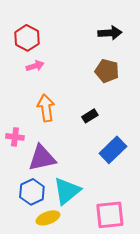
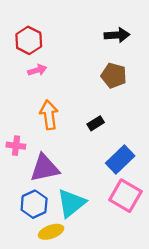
pink square: (110, 215) -> (125, 196), moved, turned 36

